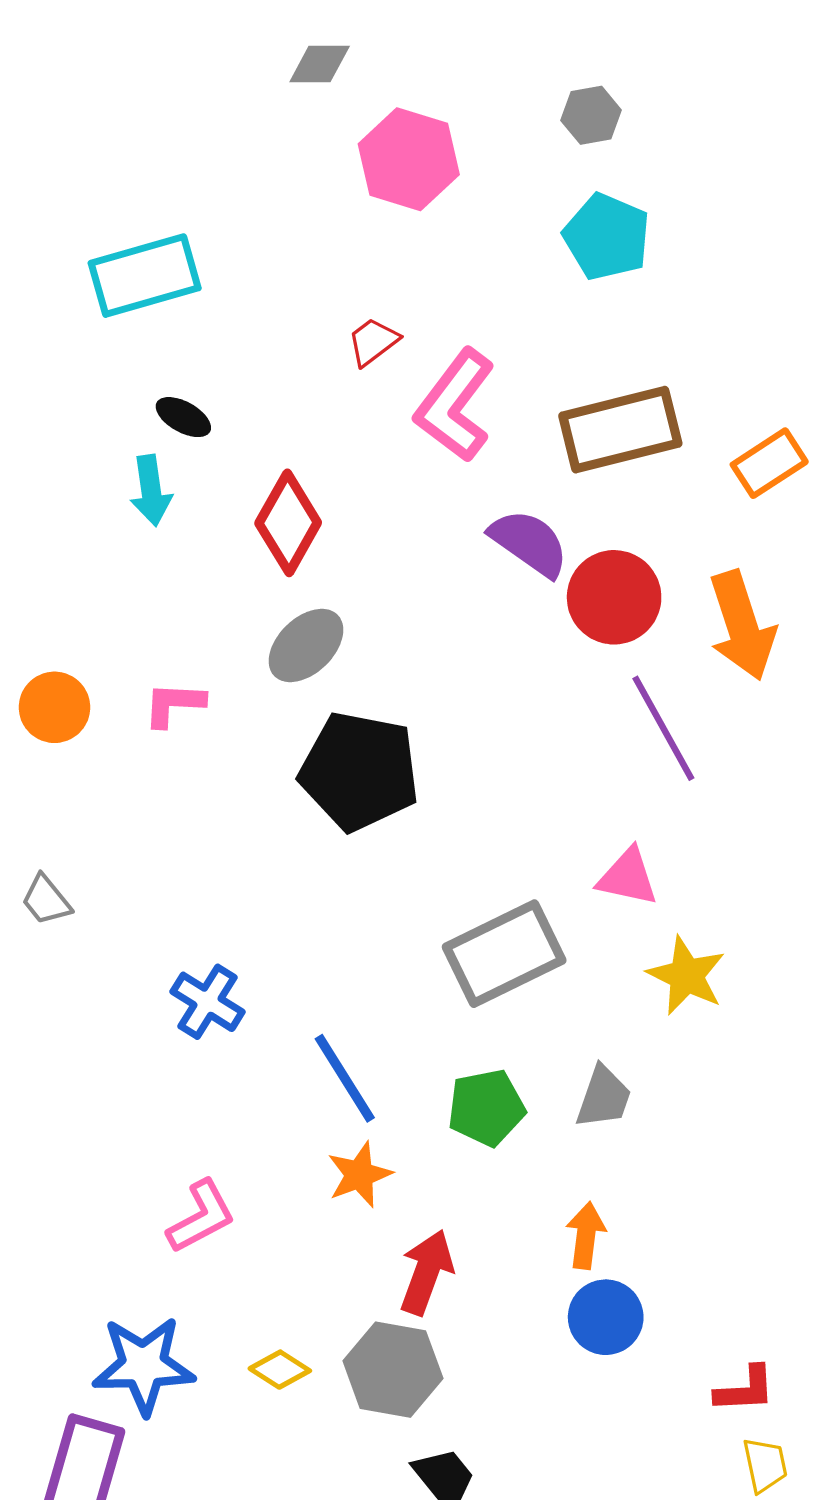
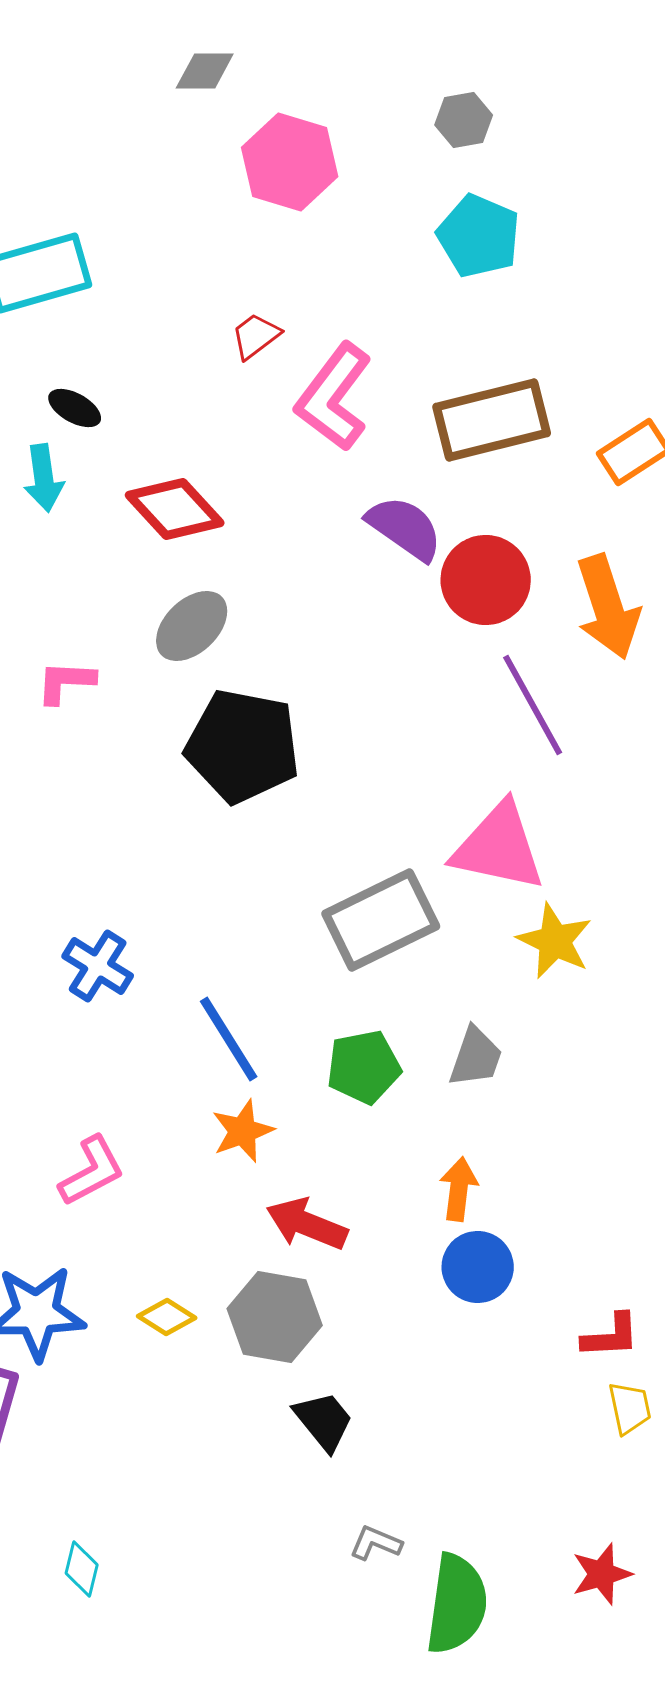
red diamond: (288, 523) -> (175, 509), turned -72
pink triangle: (628, 877) -> (499, 847), size x1.6
red arrow: (426, 1272) -> (307, 1224), turned -88

